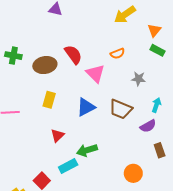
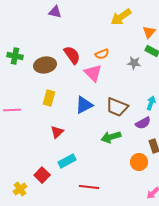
orange semicircle: (117, 53) -> (102, 54), moved
gray star: (139, 79) -> (134, 63), moved
green arrow: (87, 150) -> (111, 137), moved
orange circle: (133, 173) -> (139, 162), moved

